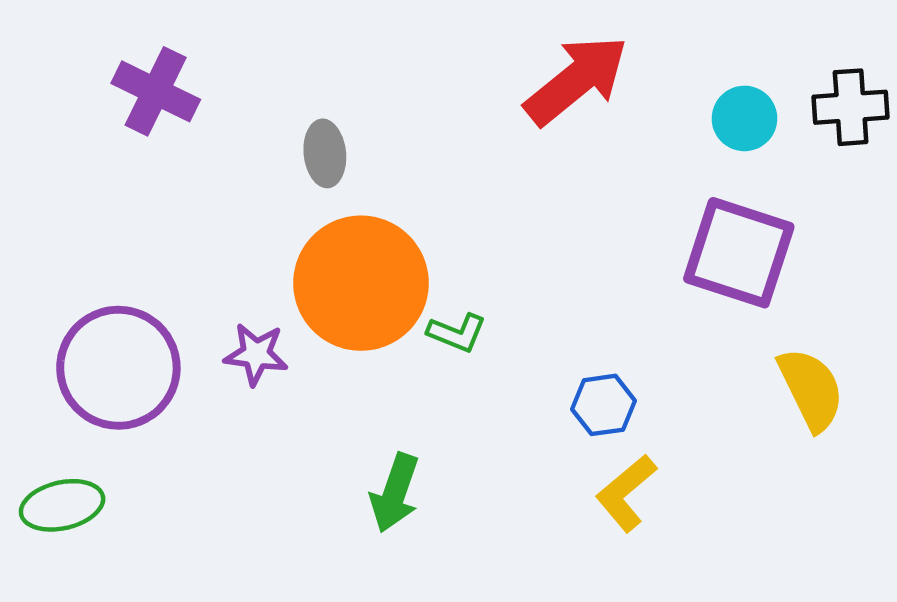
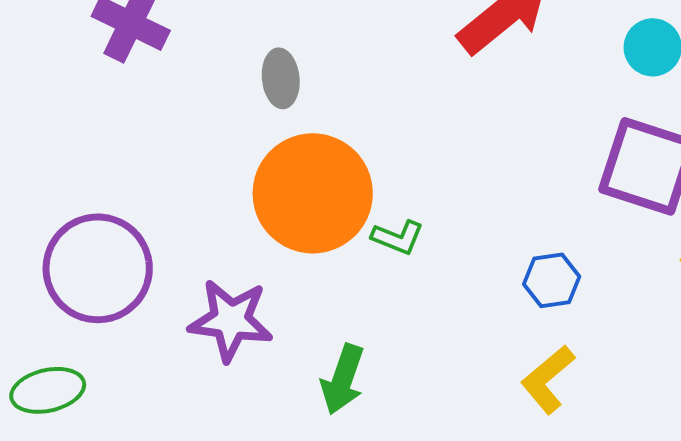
purple star: (256, 354) -> (231, 320), moved, size x1.5
blue hexagon: (603, 405) -> (552, 280), moved

